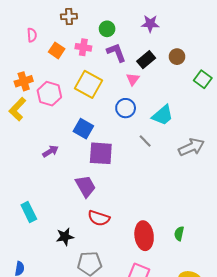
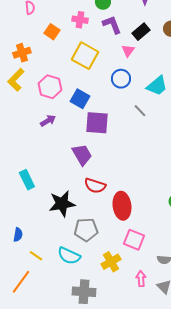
orange square: (57, 50) -> (52, 32), moved
pink hexagon: (49, 94) -> (50, 87), moved
red ellipse: (144, 236) -> (122, 206), moved
black star: (65, 237) -> (62, 204), size x1.5

